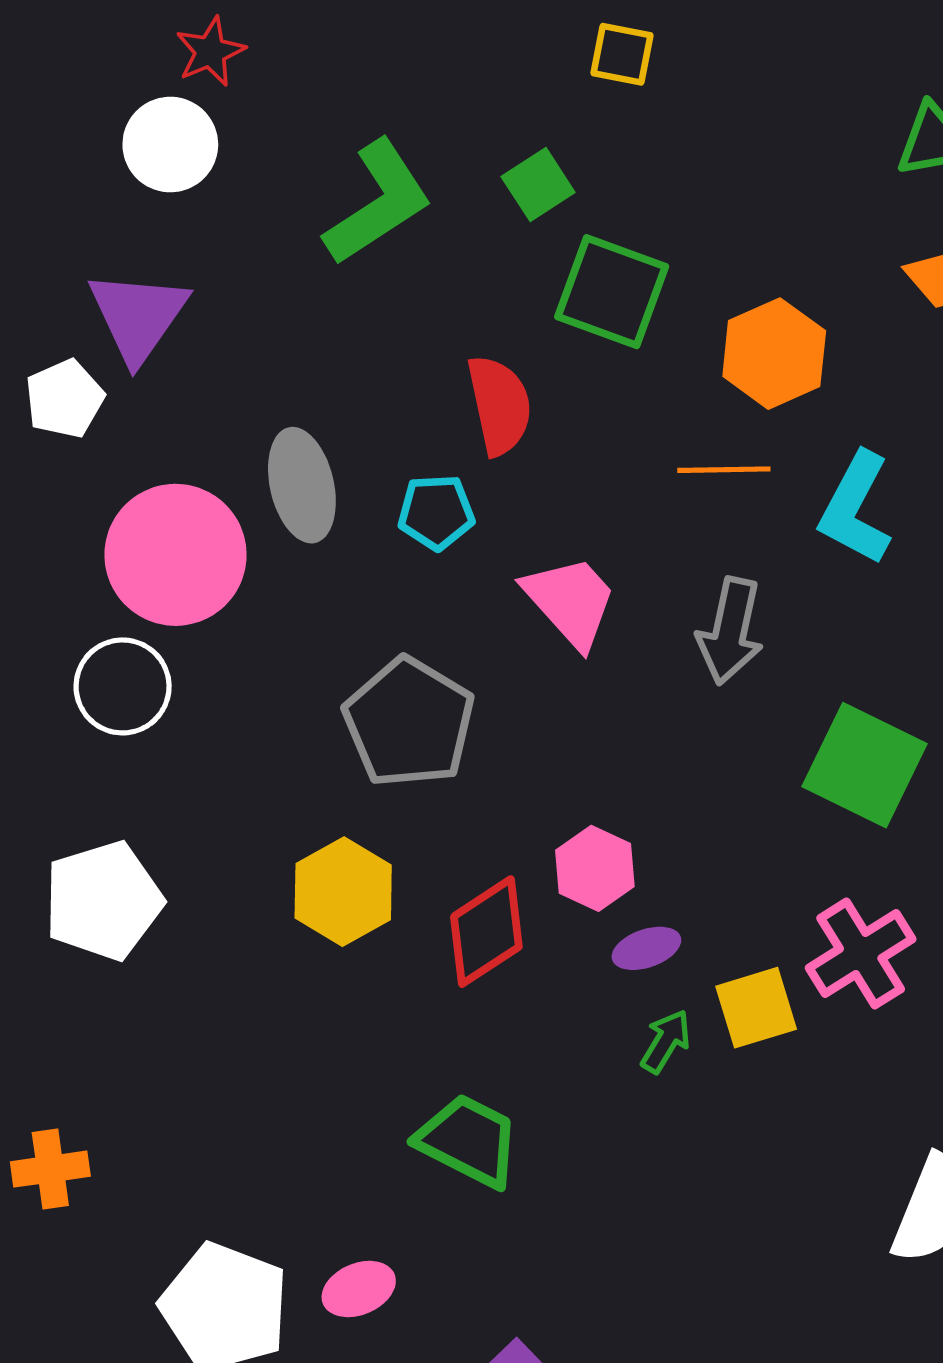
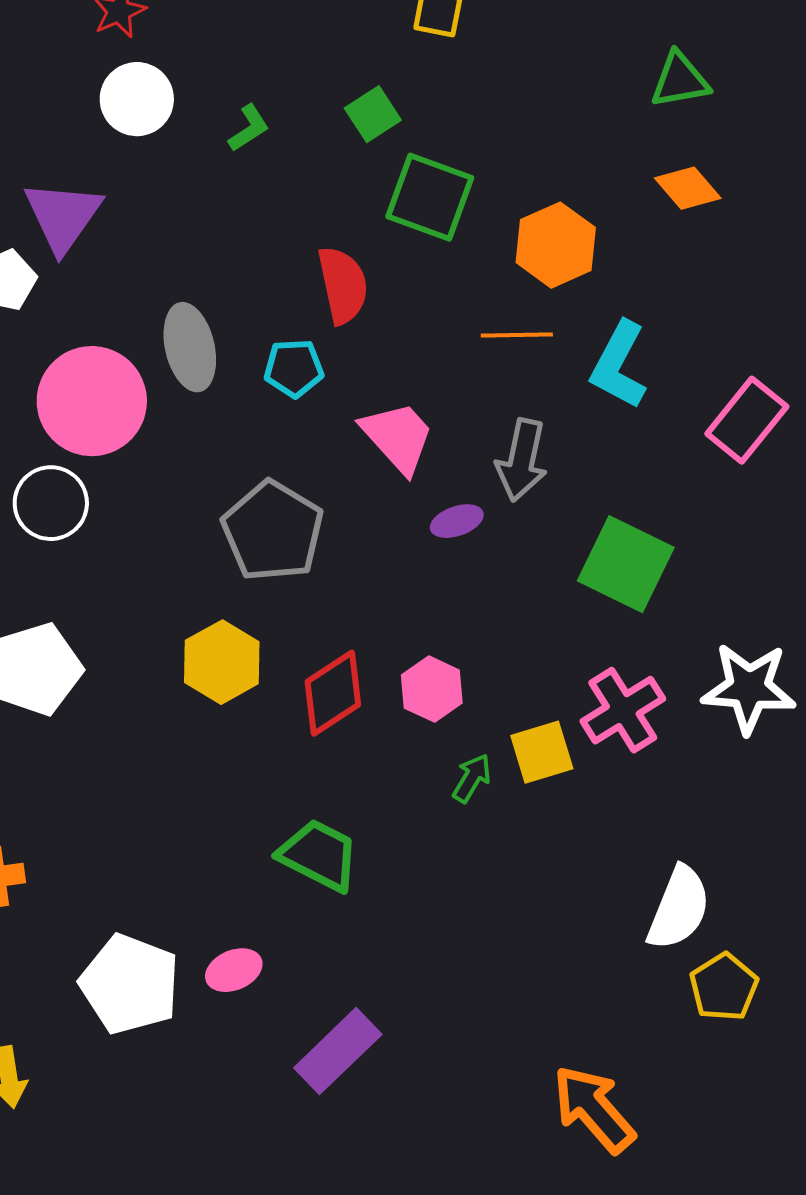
white circle: (170, 145) -> (137, 99), moved
green L-shape: (378, 203) -> (249, 128), size x0.5
pink hexagon: (595, 868) -> (432, 689), moved
purple ellipse: (646, 948) -> (457, 521), moved

